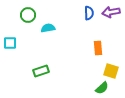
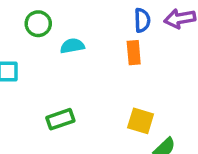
orange rectangle: (98, 48) -> (134, 53), moved
yellow square: (111, 71) -> (141, 121), moved

